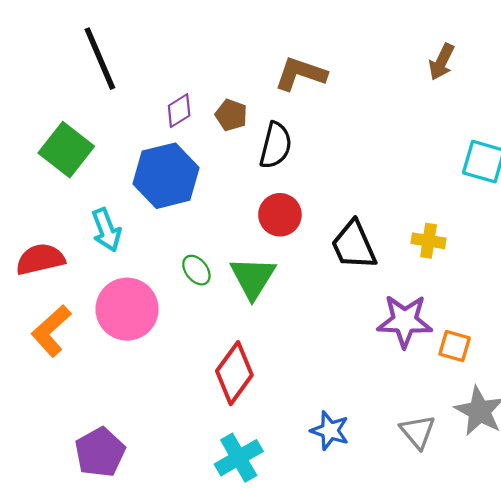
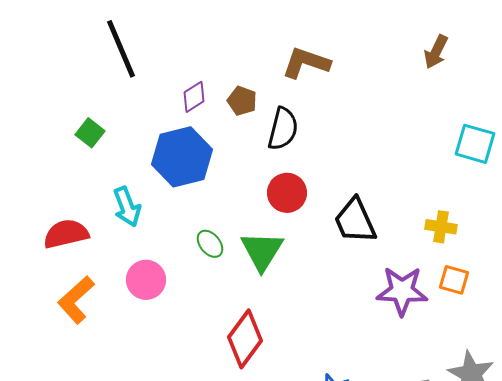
green square: (66, 150) -> (90, 133), size x0.6
yellow cross: (429, 241) -> (441, 227), moved
pink circle: (127, 309) -> (146, 280), size x0.7
orange square: (455, 346) -> (454, 280), moved

